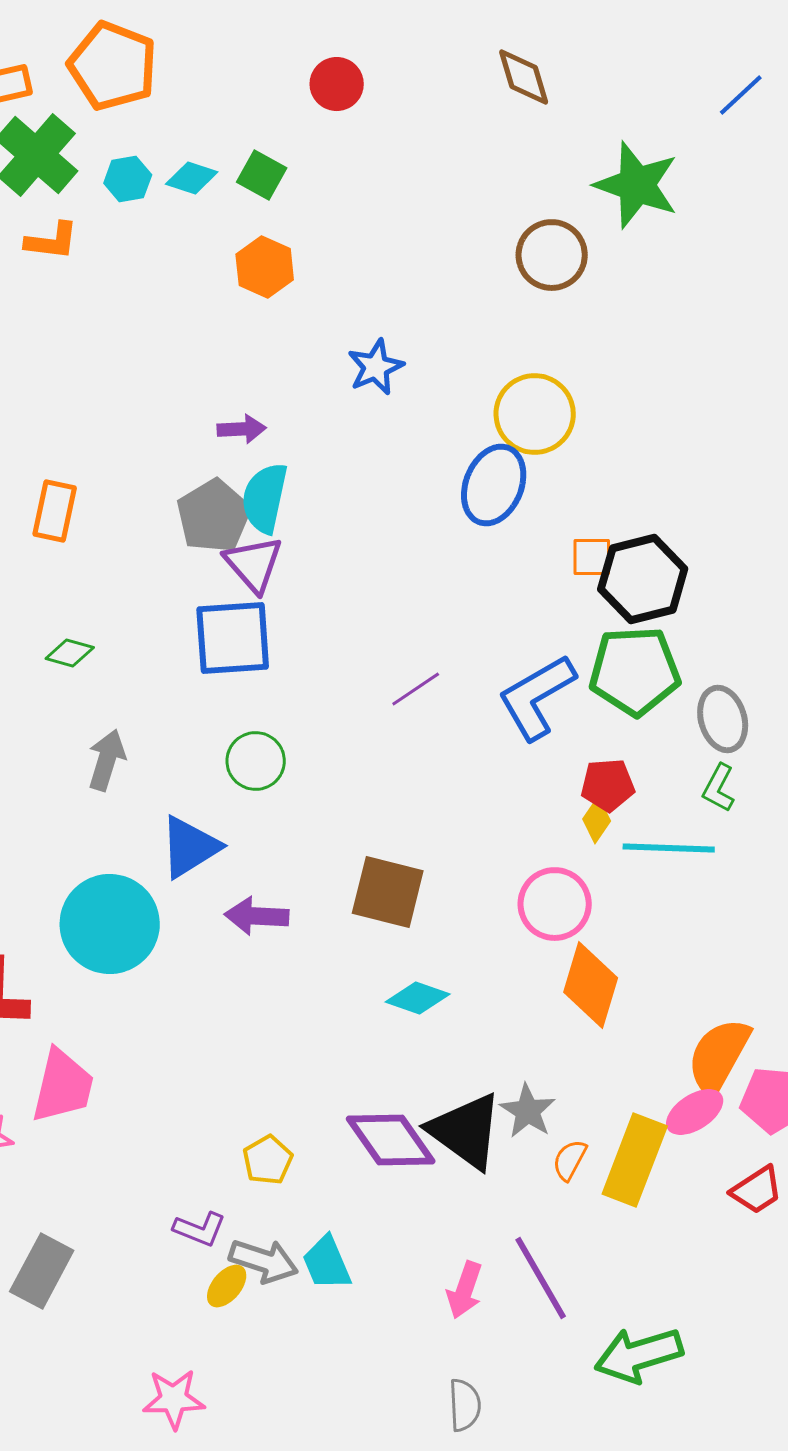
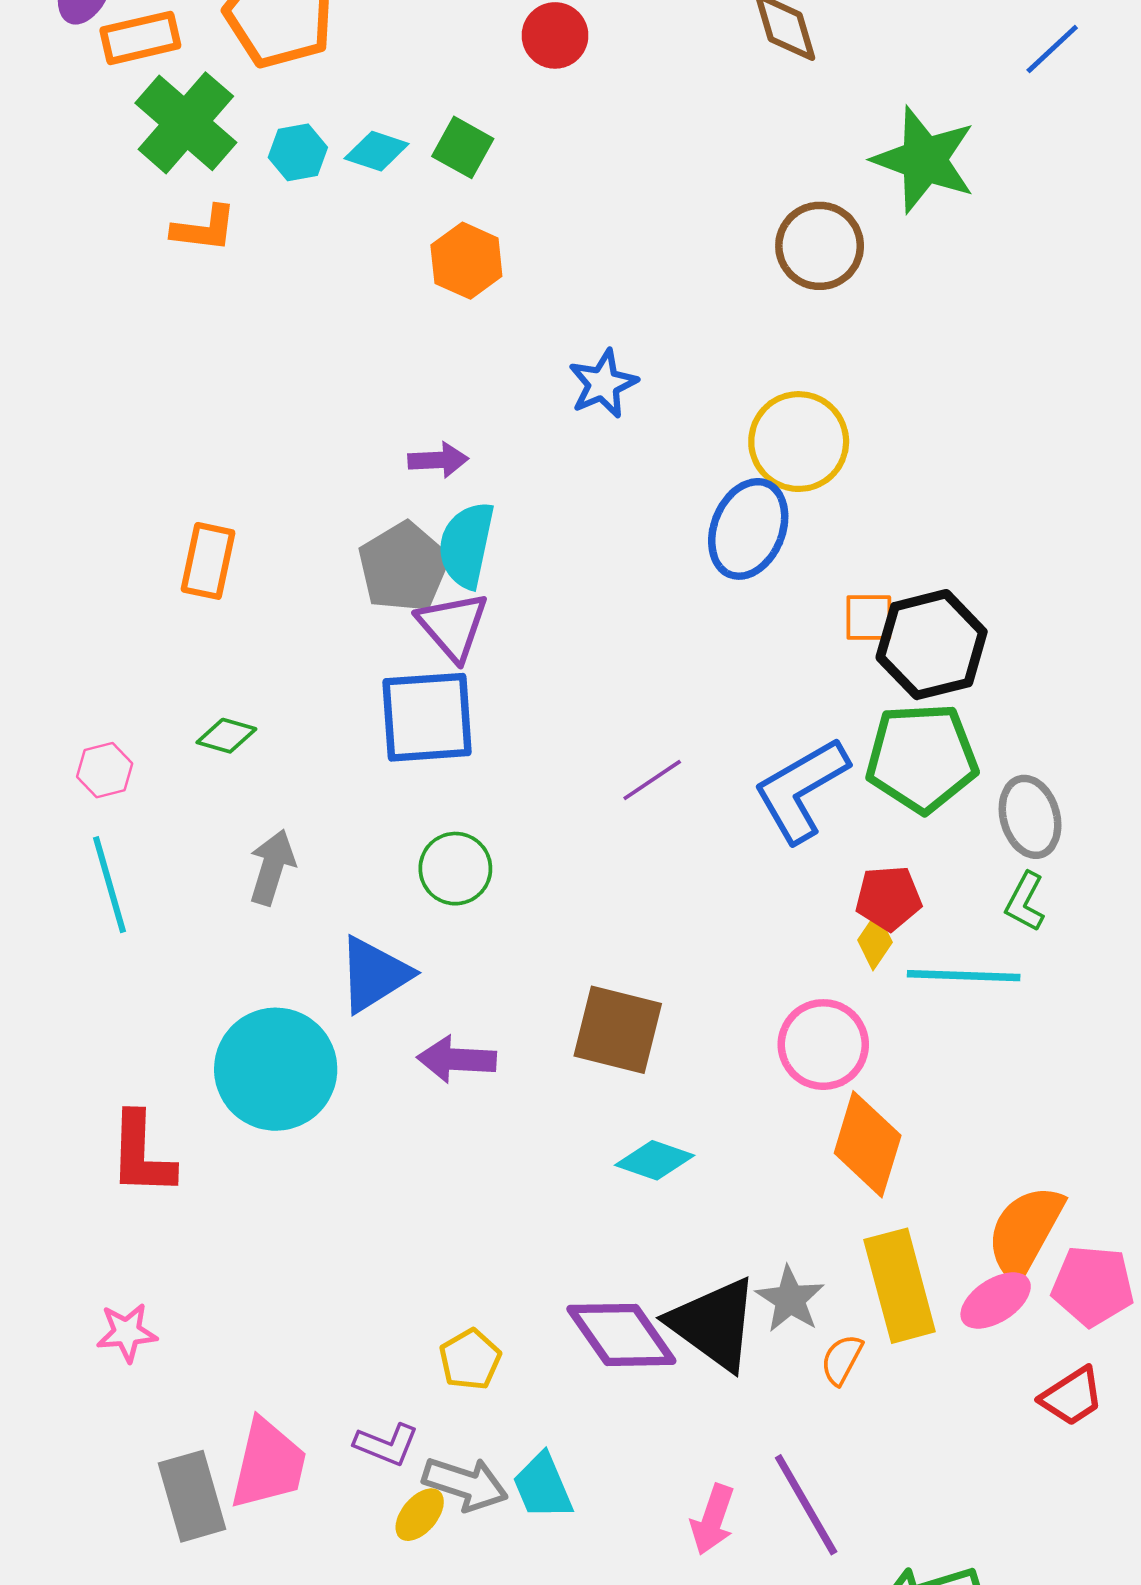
pink trapezoid: (63, 1086) -> (268, 1464), moved
yellow rectangle: (635, 1160) -> (900, 1286), moved, turned -36
gray rectangle: (42, 1271) -> (192, 1496), turned -44

